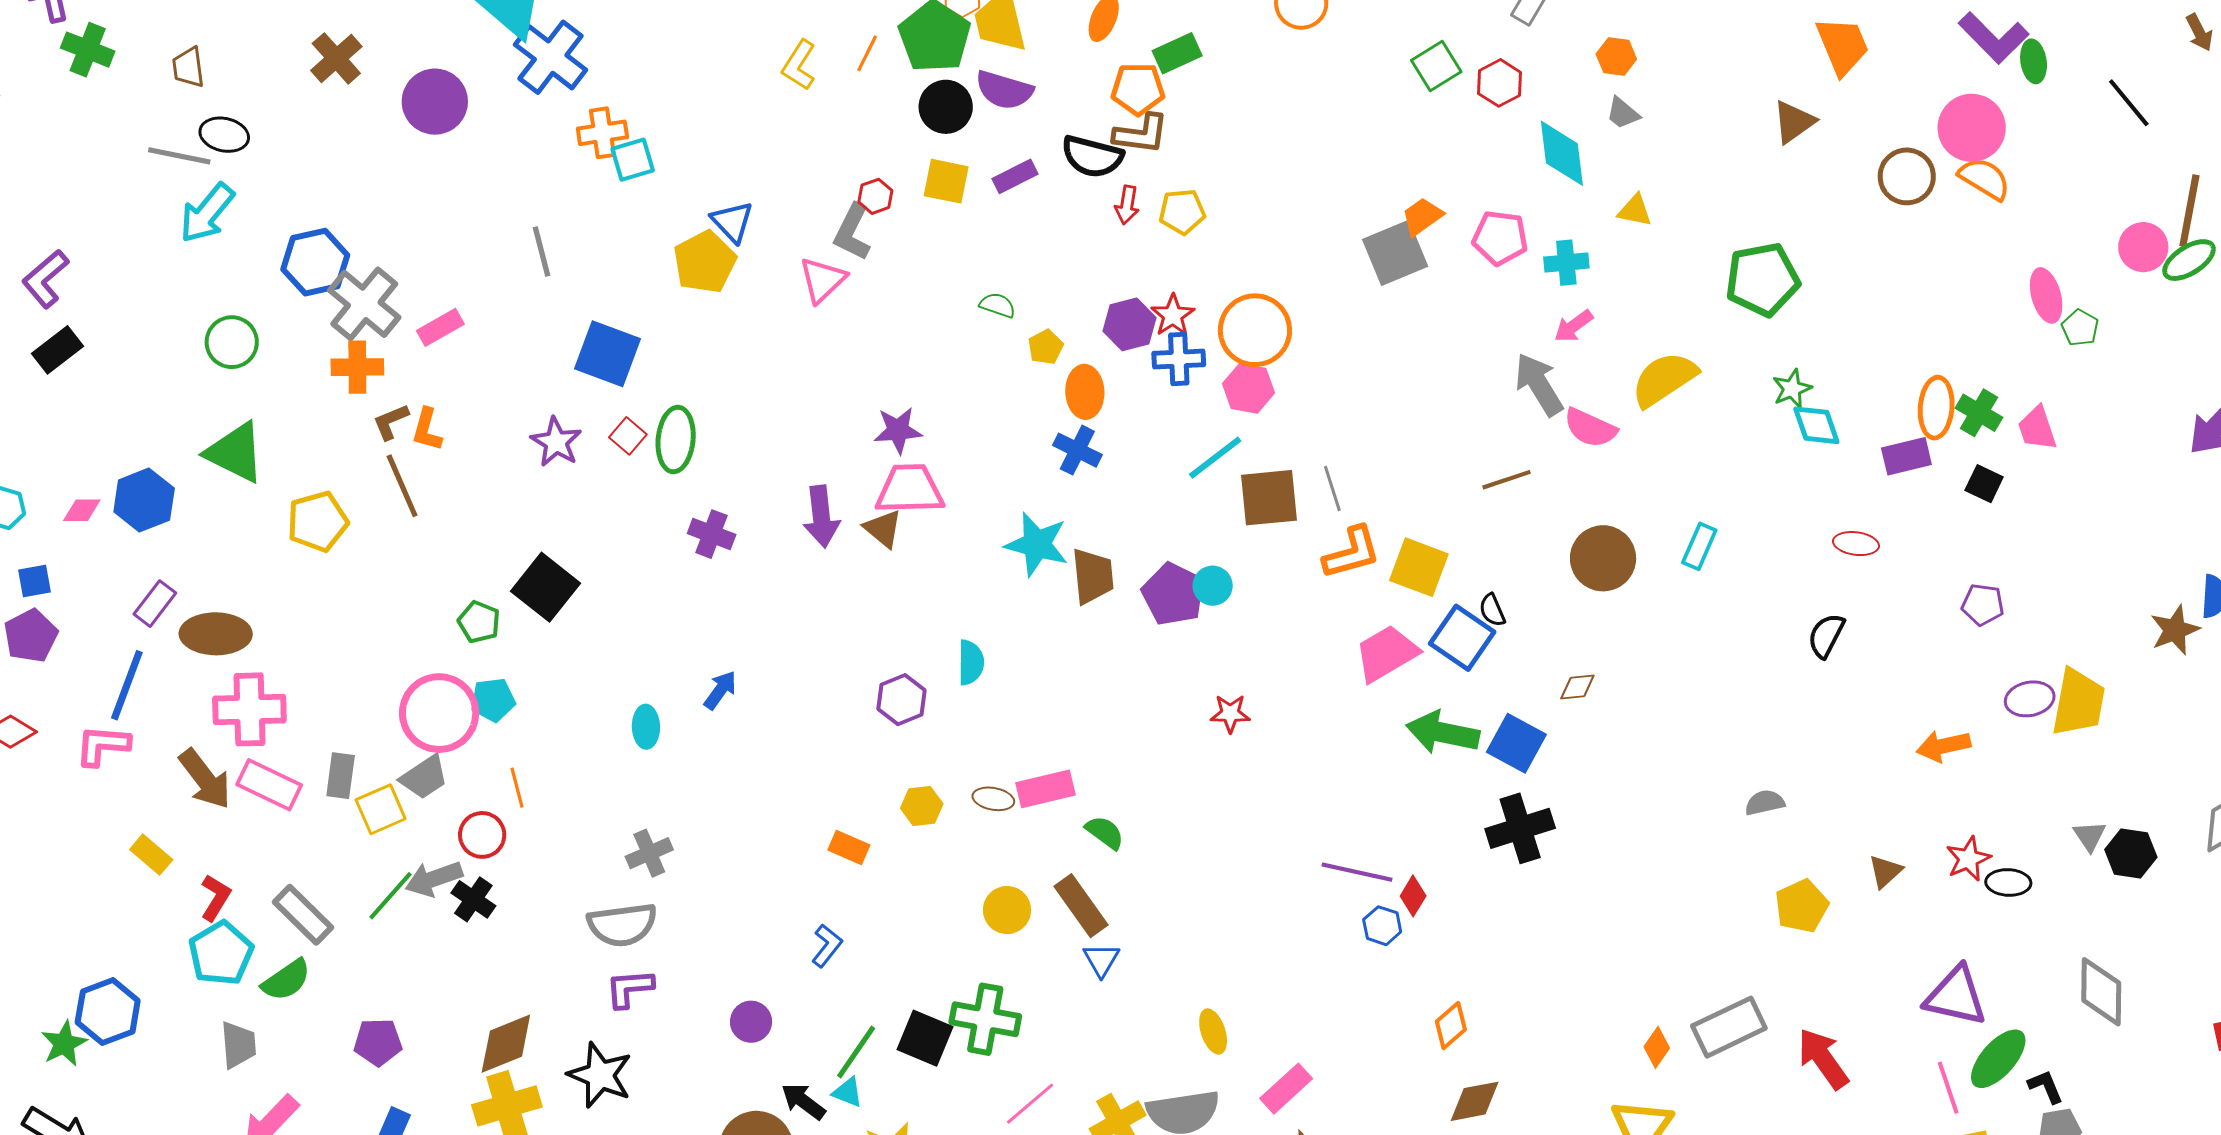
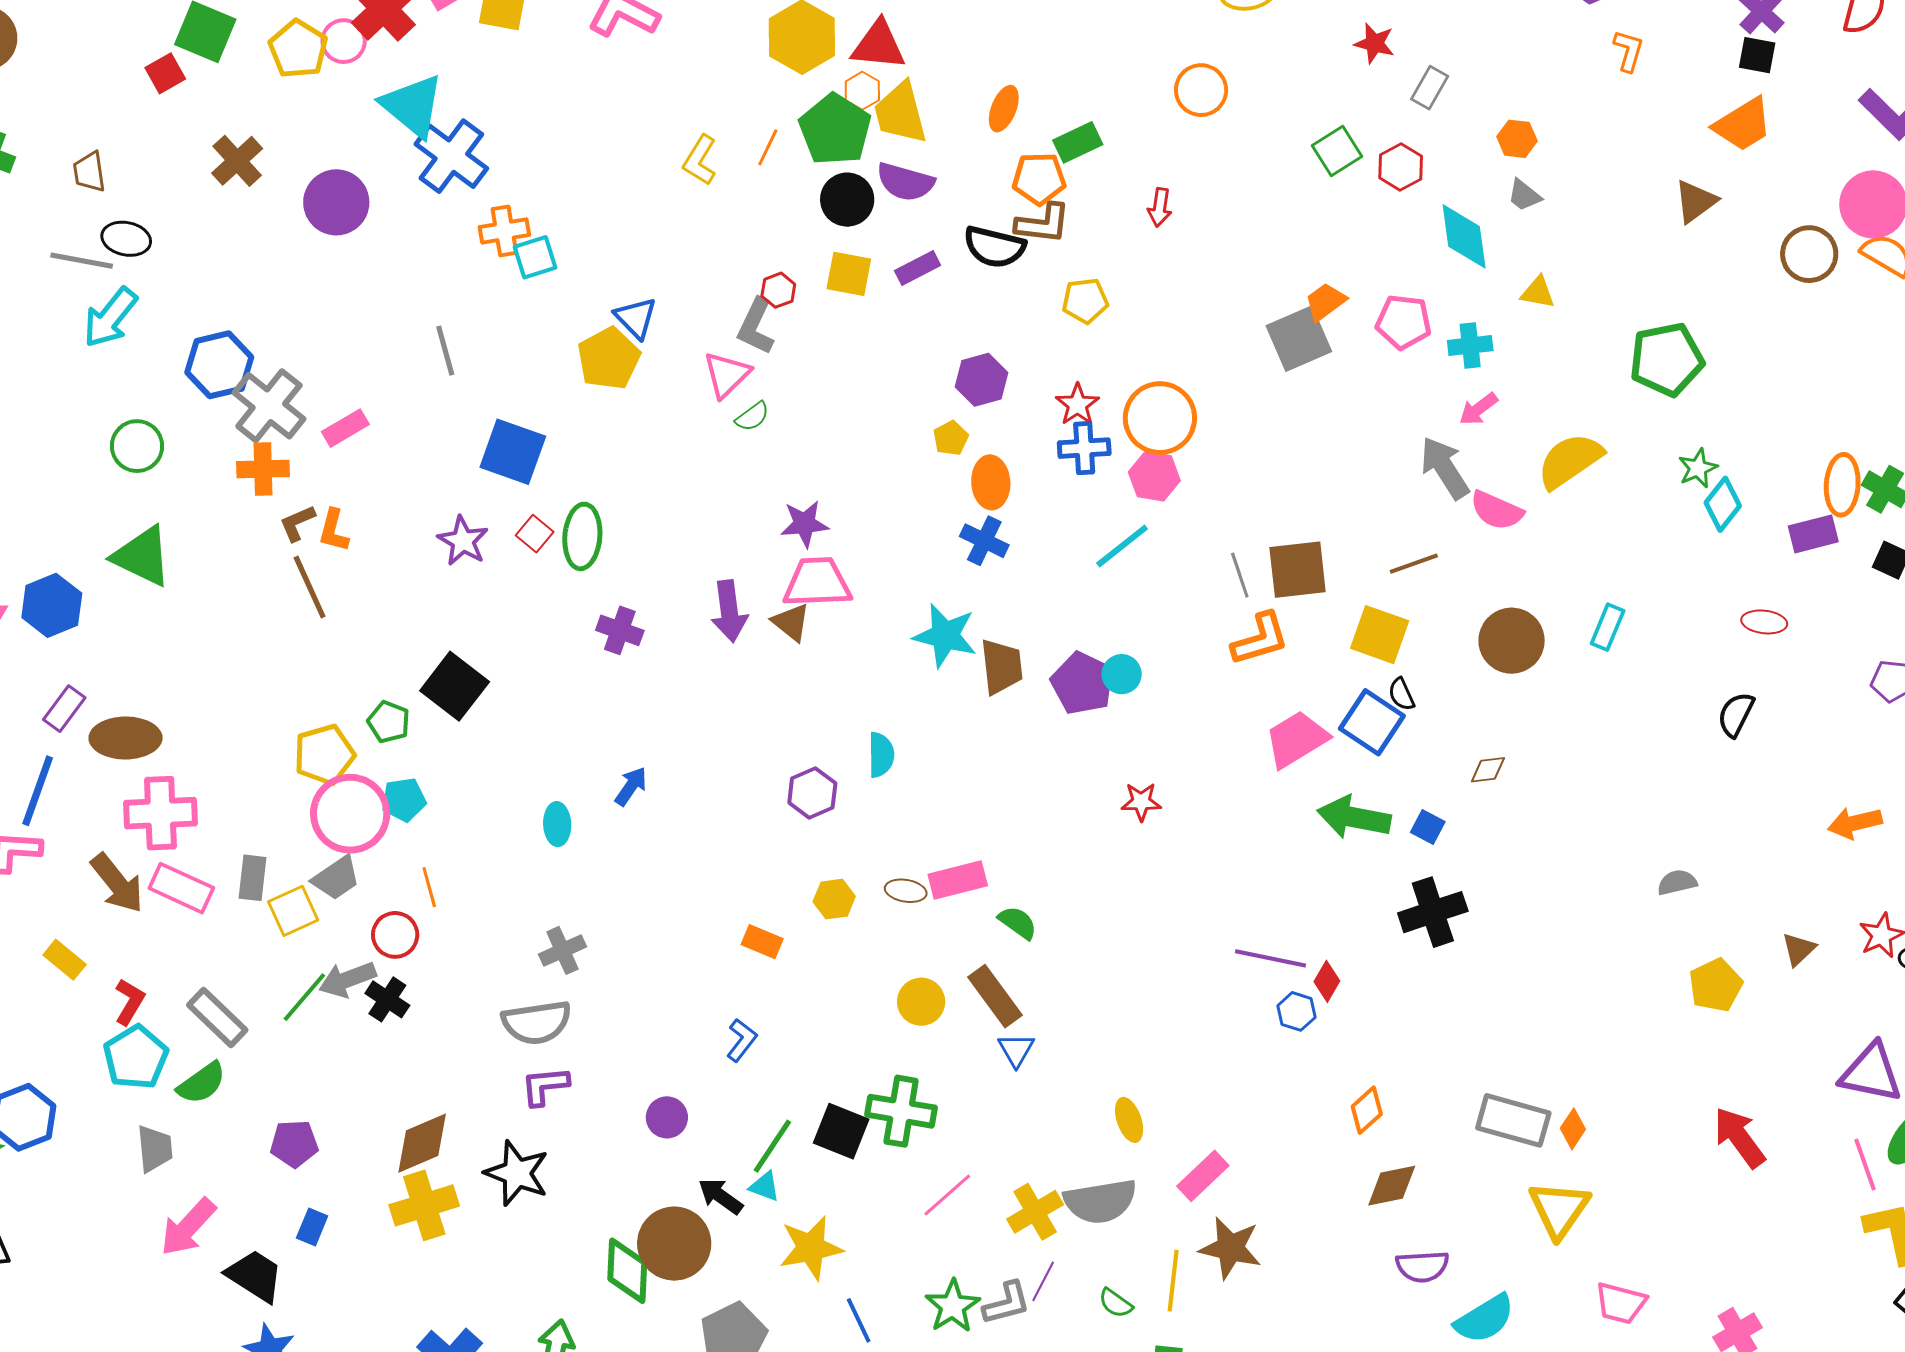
orange trapezoid: (1843, 46) -> (1743, 125), turned 82
red arrow: (1127, 205) -> (1160, 207), moved
green semicircle: (997, 305) -> (752, 417), moved, turned 126
purple hexagon: (1130, 324) -> (981, 380), moved
cyan diamond: (1816, 425) -> (1723, 504), turned 58
brown square: (1269, 498) -> (1298, 570), moved
yellow pentagon: (318, 522) -> (324, 755), moved
yellow square: (1419, 567) -> (1380, 635), moved
blue square: (1516, 743) -> (1428, 827), size x0.6
gray rectangle: (1729, 1027) -> (1513, 1120), moved, turned 42

